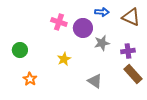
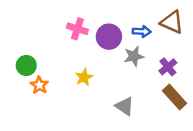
blue arrow: (102, 12) -> (142, 31), moved
purple cross: (128, 51) -> (168, 67), turned -32
orange star: (30, 79) -> (39, 85), moved

